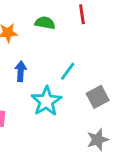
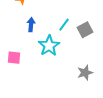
gray square: (98, 97) -> (85, 30), moved

